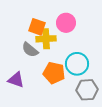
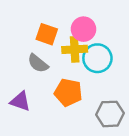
yellow cross: (46, 39) -> (75, 49), moved
cyan circle: (77, 64) -> (97, 58), moved

